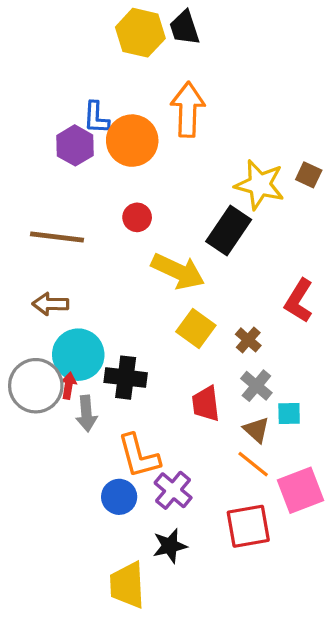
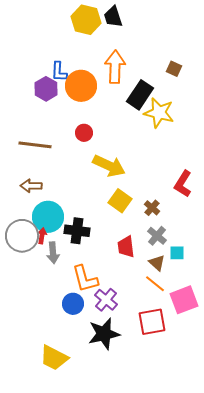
brown square: (309, 175) -> (174, 69), moved
black rectangle: (229, 230) -> (140, 95), moved
black star: (170, 546) -> (104, 334), size x1.5
yellow trapezoid: (127, 585) -> (54, 358), moved, turned -60

